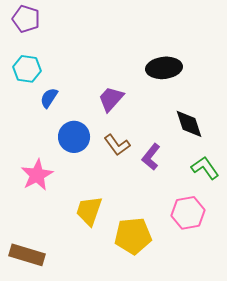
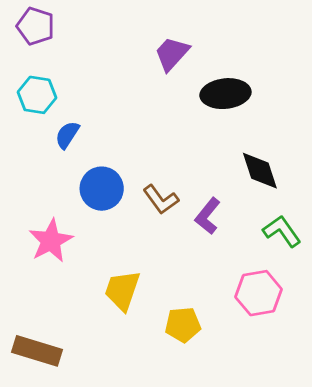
purple trapezoid: (111, 99) -> (172, 54), moved
yellow pentagon: (133, 236) -> (183, 325), size x0.7

